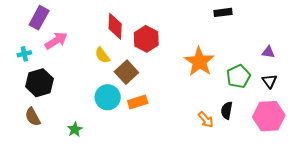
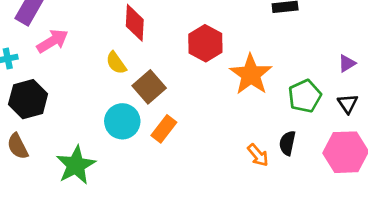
red hexagon: (146, 39) -> (205, 43), moved
purple triangle: (268, 52) -> (347, 63), turned -40
orange rectangle: (138, 102) -> (164, 129), turned -36
green star: (75, 129) -> (76, 165), size x1.8

